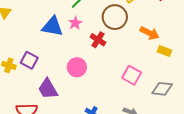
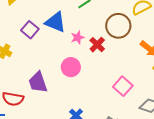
pink star: (75, 23) -> (78, 37), moved
purple square: (29, 60) -> (30, 30), moved

